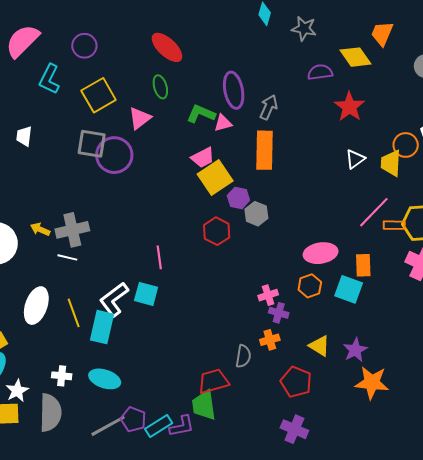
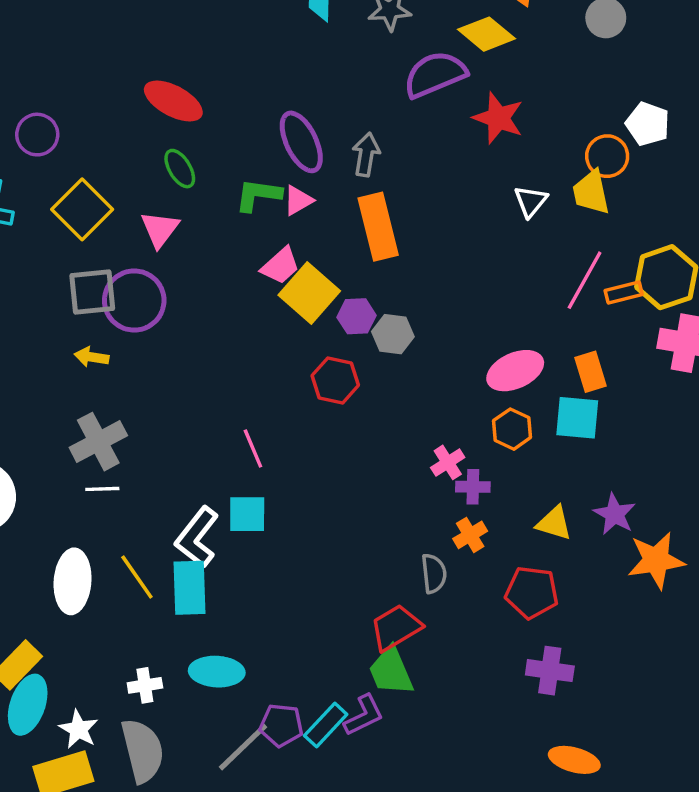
purple semicircle: (320, 72) -> (435, 74), size x1.5
yellow arrow: (40, 229) -> (91, 357), moved

